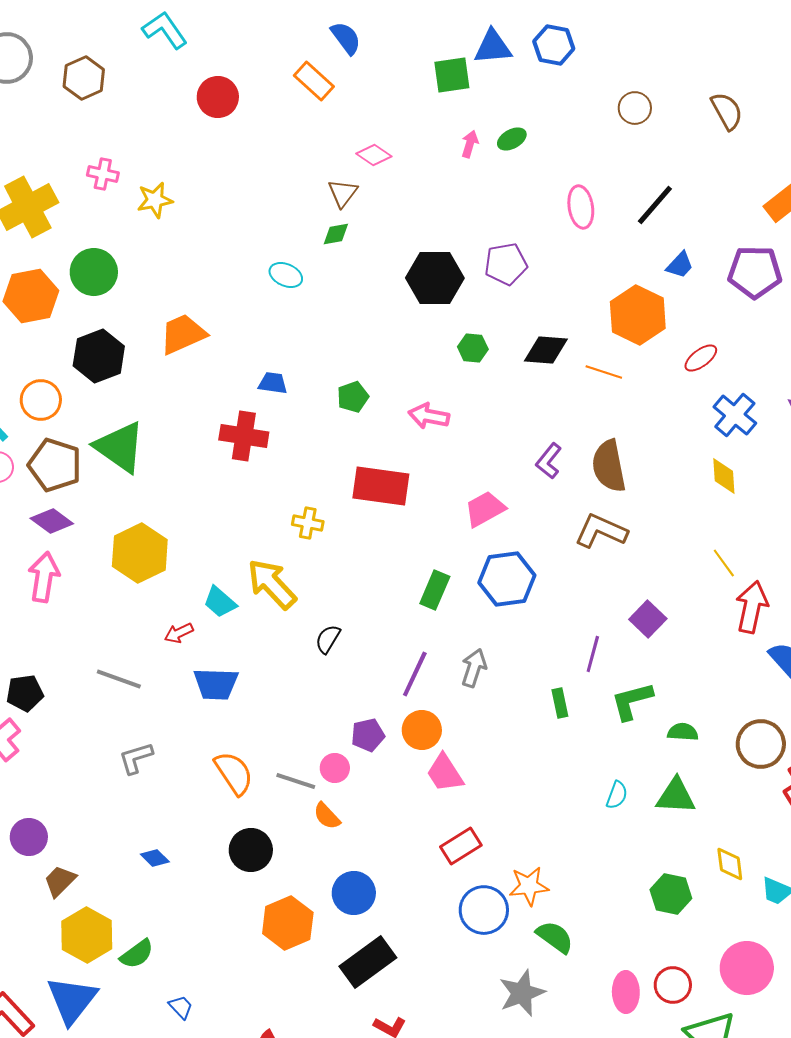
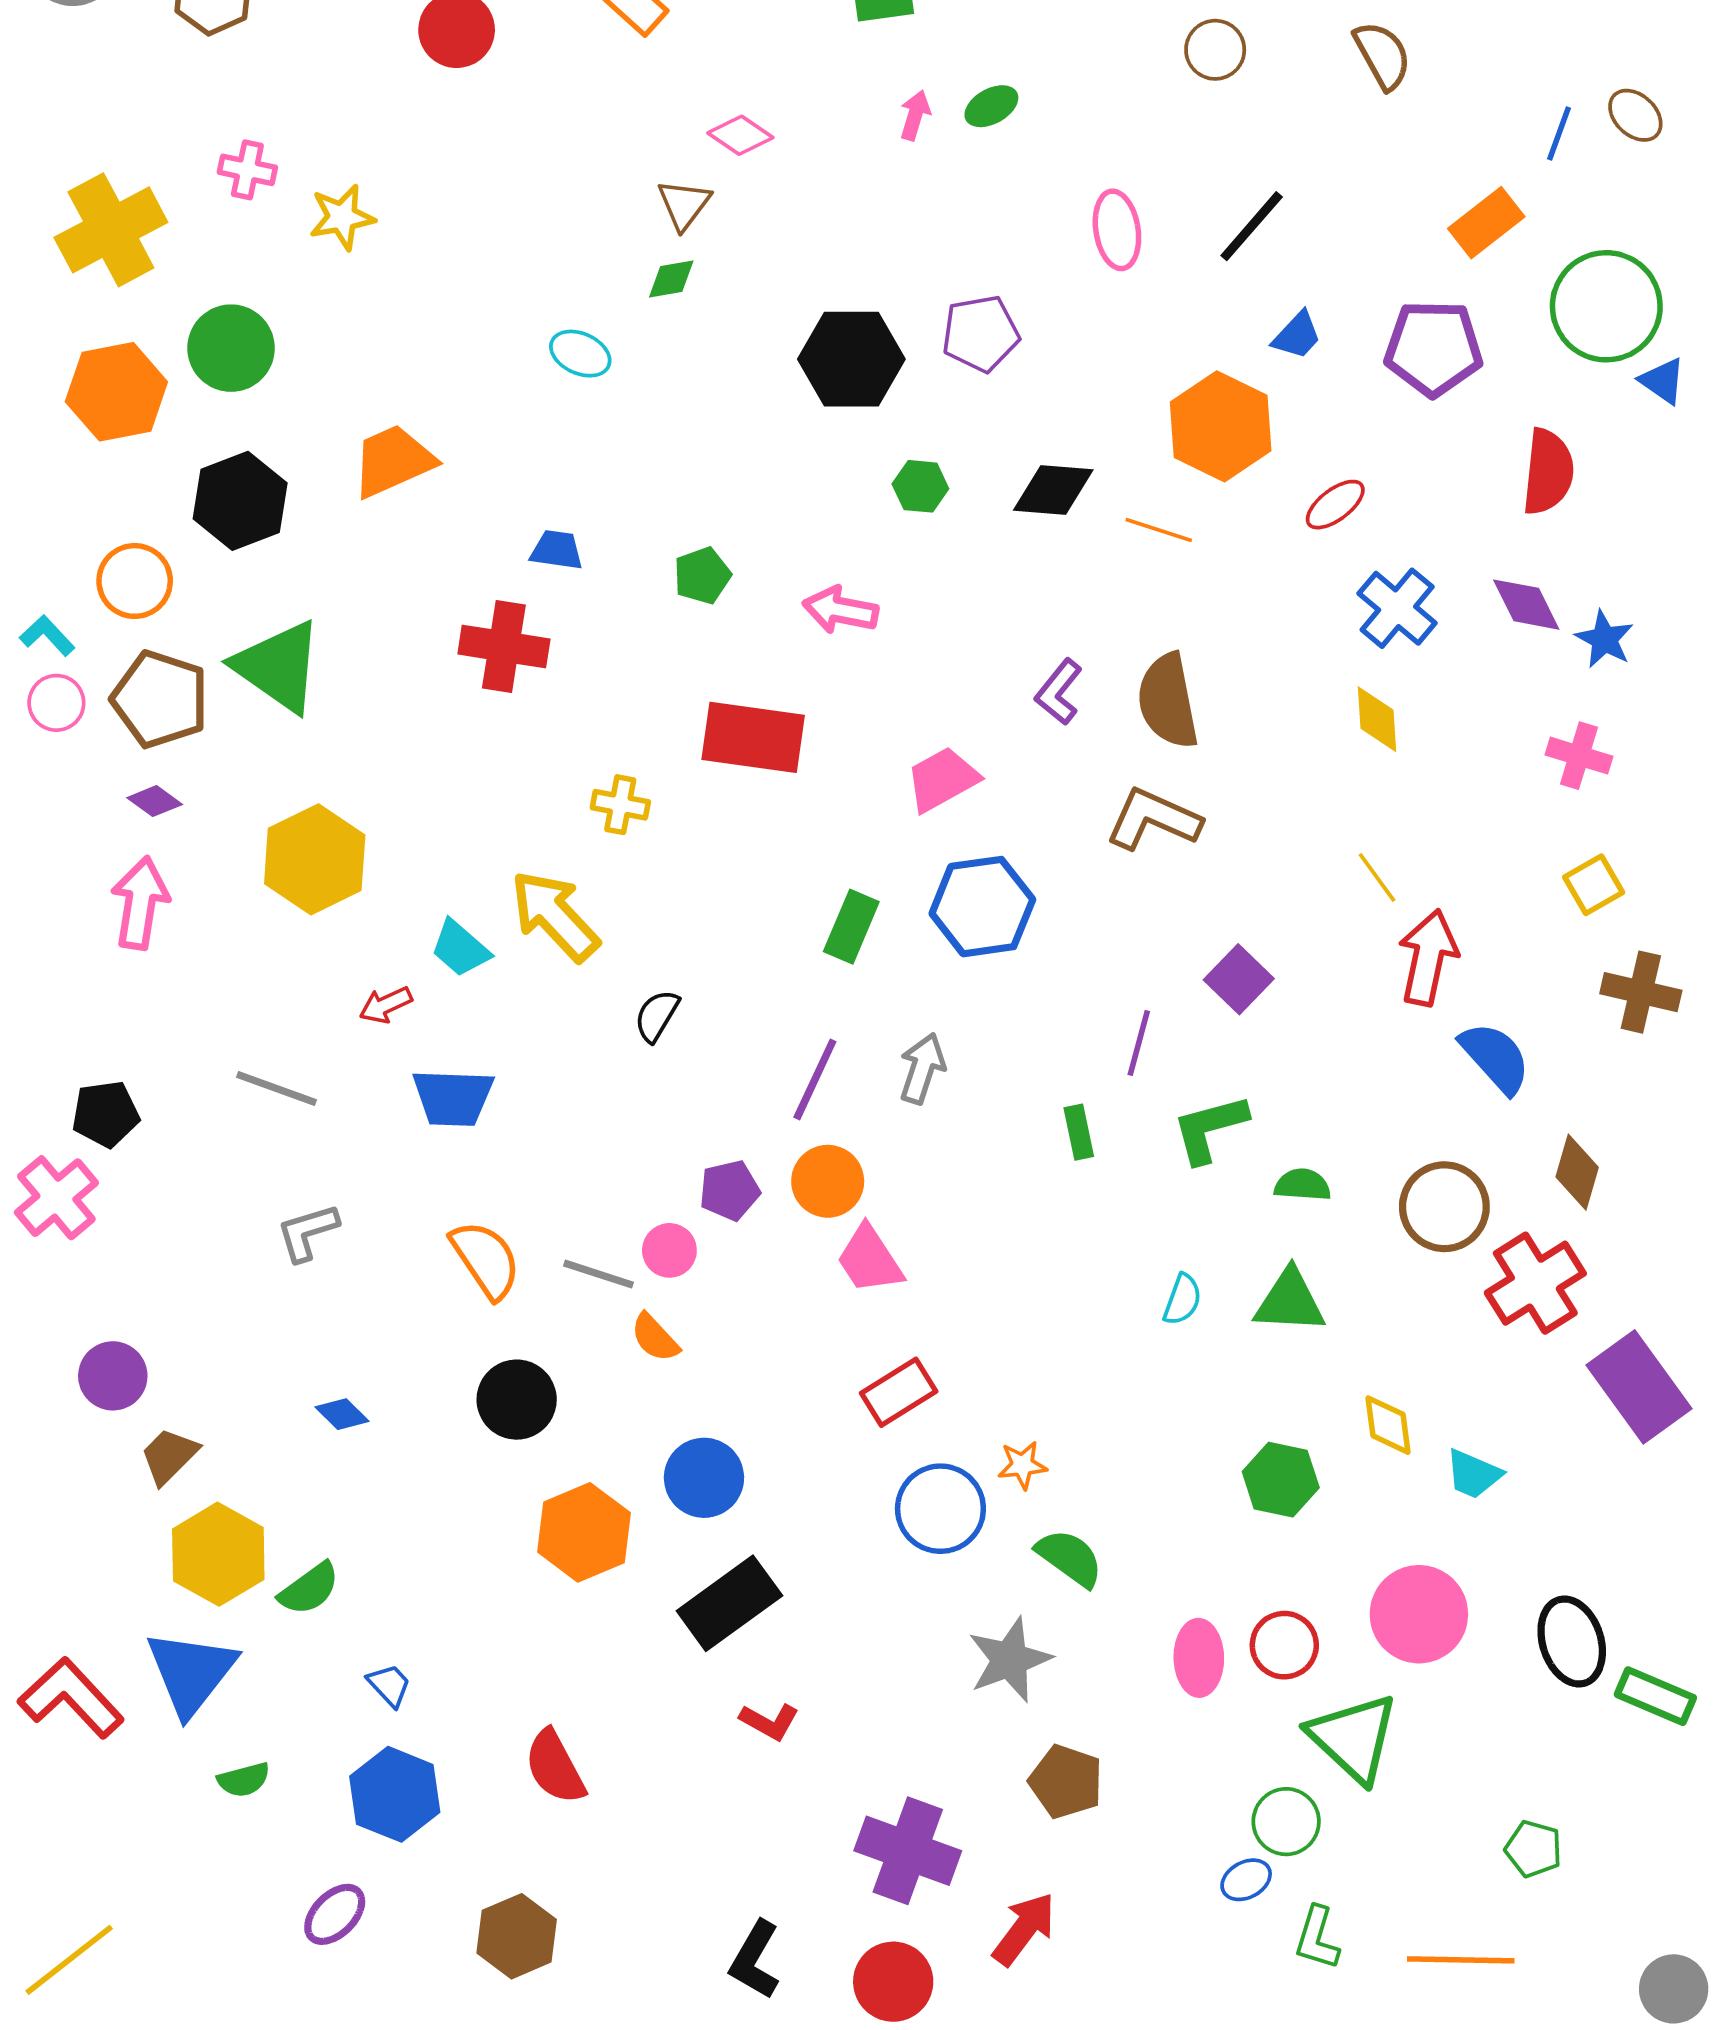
purple diamond: (52, 521) -> (155, 801), size x0.7
orange star: (529, 886) -> (1022, 1465), size x0.7

